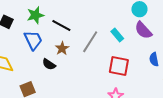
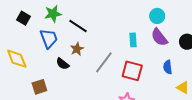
cyan rectangle: (117, 35) -> (133, 40), turned 32
gray line: (90, 42) -> (104, 62), moved

